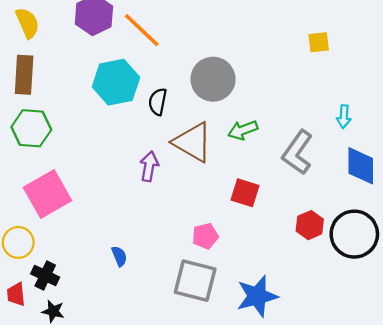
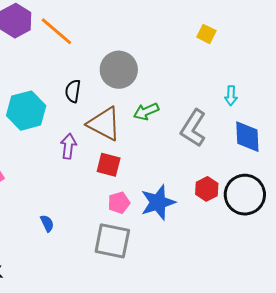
yellow square: (319, 42) -> (206, 34), turned 36
cyan hexagon: (116, 82) -> (26, 111), moved
red square: (245, 193) -> (109, 165), moved
blue star: (257, 296) -> (158, 202), moved

